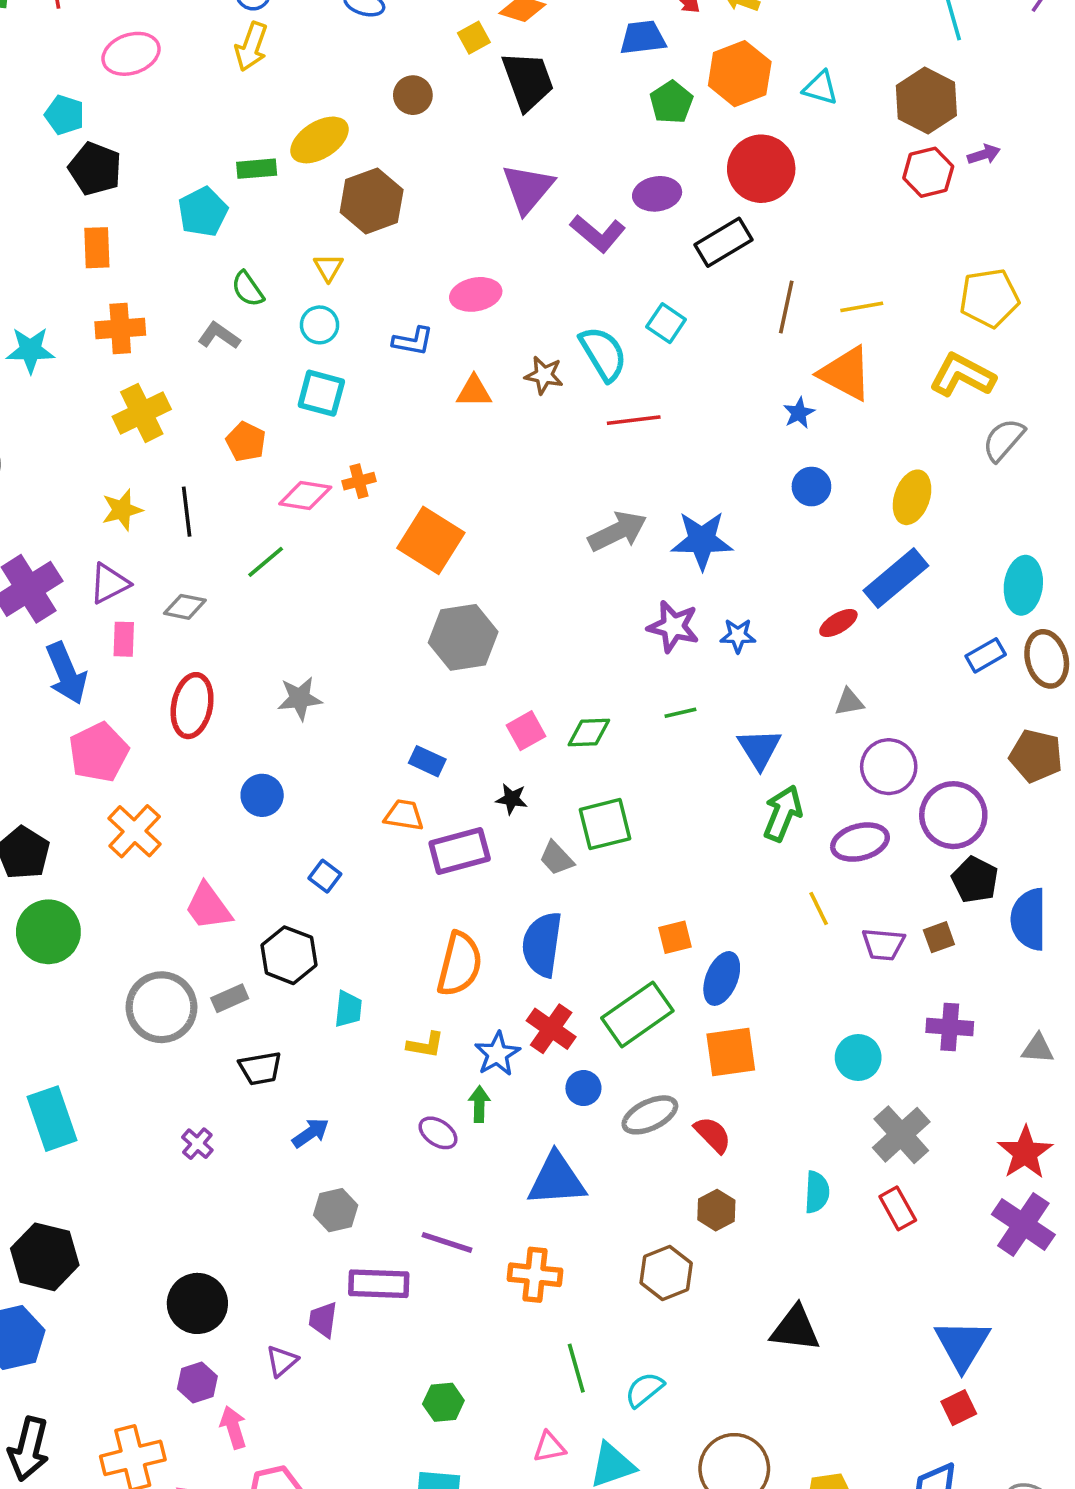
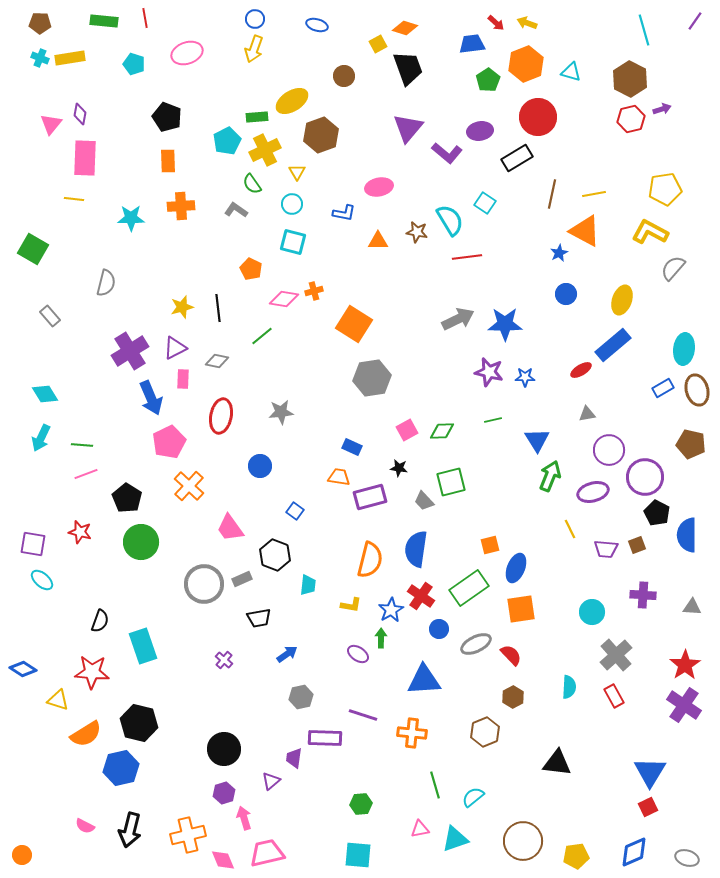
cyan pentagon: (65, 115) -> (134, 64), moved
yellow cross: (142, 413) -> (265, 150), moved

